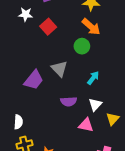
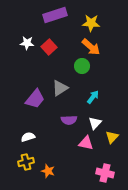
white star: (26, 14) -> (27, 43), moved
gray triangle: (59, 69) -> (60, 88), turned 42
white semicircle: (18, 122) -> (28, 137), moved, turned -112

